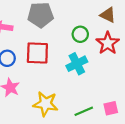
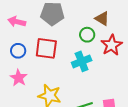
brown triangle: (108, 15) -> (102, 19), moved

